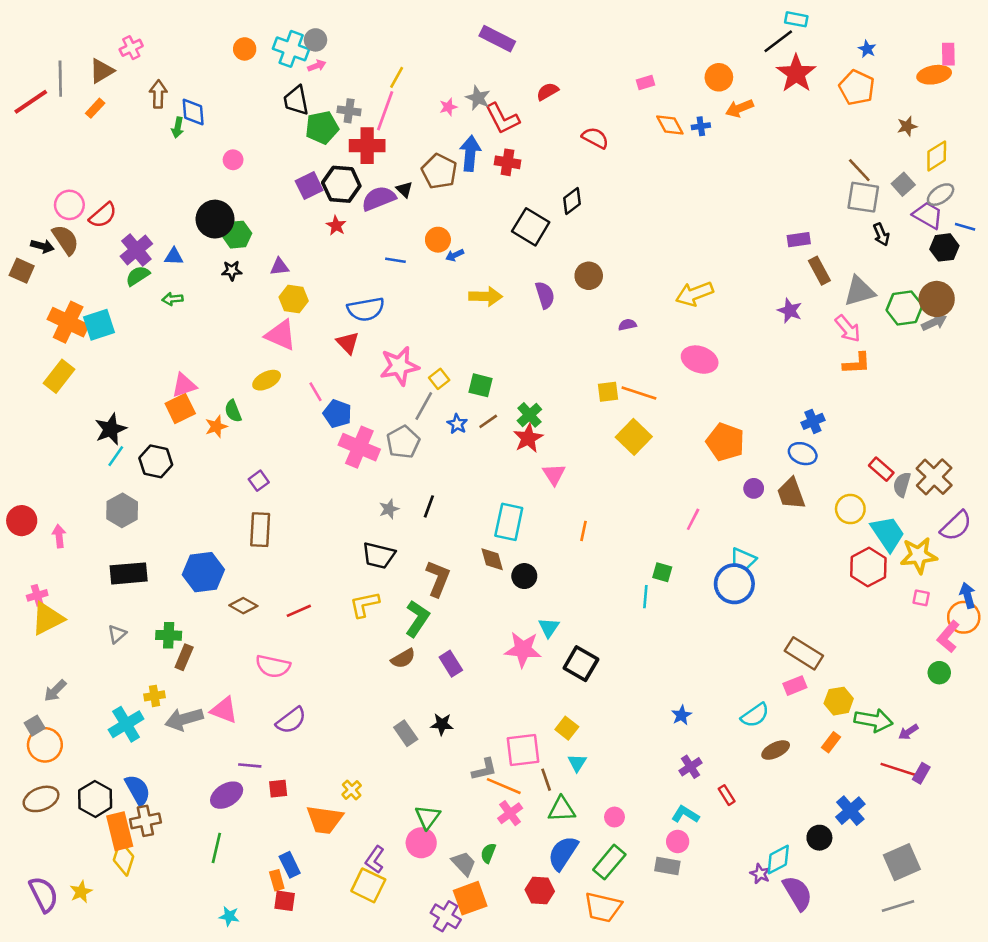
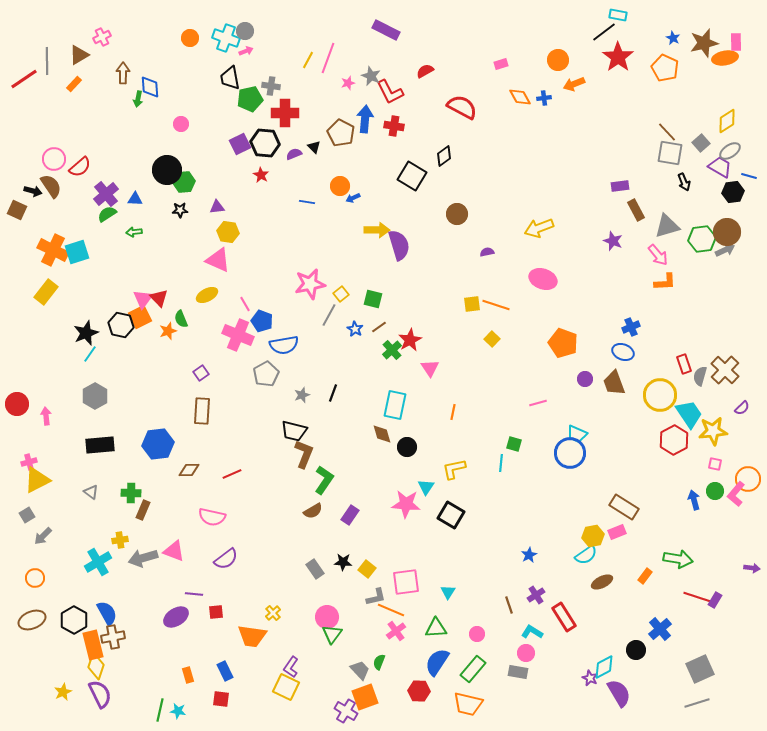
pink line: (385, 111) -> (328, 58), moved
brown star: (907, 126) -> (704, 43), moved, size x1.8
red semicircle: (595, 138) -> (462, 107), size x1.4
purple semicircle: (379, 198) -> (294, 154), size x0.6
purple semicircle: (545, 295) -> (399, 245), moved, size x1.4
blue semicircle: (366, 309) -> (284, 345), moved
red triangle: (348, 343) -> (159, 298), moved
pink triangle: (184, 385) -> (143, 299), turned -35
green cross: (529, 415) -> (392, 350), moved
yellow square: (634, 437) -> (492, 339), size x0.6
gray pentagon: (403, 442) -> (266, 374), moved
pink cross: (359, 447) -> (238, 335), moved
black hexagon: (156, 461) -> (121, 325), moved
red rectangle: (881, 469) -> (684, 364), turned 30
yellow circle: (850, 509) -> (660, 395), size x1.4
pink line: (693, 519) -> (538, 403), turned 48
purple semicircle: (956, 526) -> (742, 408), size x0.6
brown L-shape: (438, 579) -> (304, 454), moved
blue arrow: (968, 595) -> (694, 500), moved
yellow L-shape: (364, 604) -> (454, 469), moved
brown diamond: (243, 606) -> (189, 470), turned -30
gray triangle: (117, 634) -> (91, 492), turned -42
purple rectangle: (451, 664) -> (350, 515), turned 66
green circle: (939, 673) -> (715, 491), moved
yellow hexagon: (839, 701) -> (593, 536), moved
gray square: (35, 726) -> (27, 515), moved
yellow square: (567, 728) -> (367, 569), moved
purple arrow: (908, 732) -> (752, 568), moved, turned -140
orange circle: (45, 745) -> (35, 578), size x0.7
brown line: (546, 780) -> (509, 605), moved
red rectangle: (727, 795) -> (564, 617), size x1.8
pink circle: (421, 843) -> (327, 617), moved
green line: (216, 848) -> (160, 710), moved
orange rectangle: (277, 880) -> (188, 675), moved
purple semicircle: (44, 894) -> (100, 694), moved

